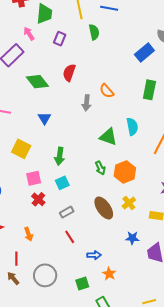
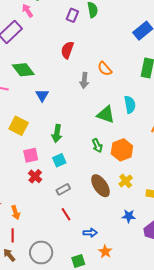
purple rectangle: (60, 39) -> (72, 15), moved
green diamond: (37, 82) -> (23, 70), moved
orange arrow: (29, 234) -> (16, 213), moved

